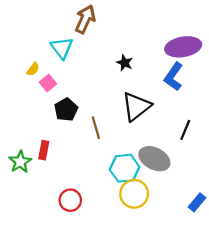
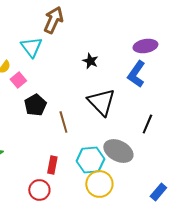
purple ellipse: (183, 47) -> (145, 46), size x0.7
black triangle: (136, 106) -> (101, 102), turned -36
red rectangle: (44, 150) -> (52, 165), moved

